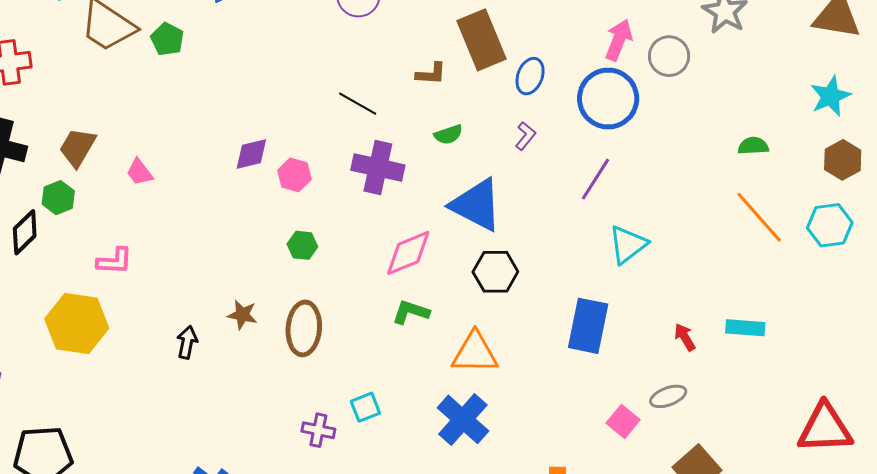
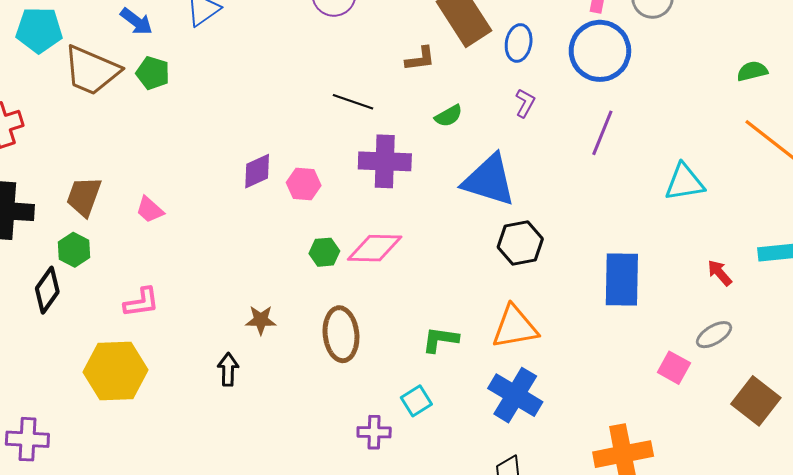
cyan triangle: (628, 244) -> (684, 182), moved, turned 39
pink diamond: (408, 253) -> (375, 248), moved, turned 34
green L-shape: (411, 312) -> (440, 340), moved
brown star: (242, 315) -> (261, 320), moved

